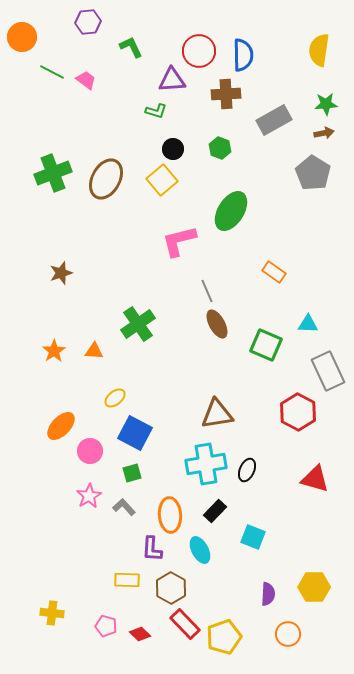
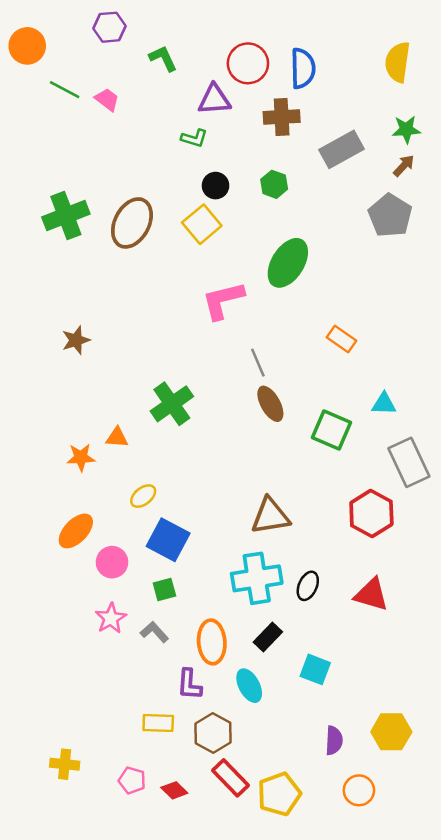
brown arrow: (324, 133) -> (404, 166), turned -36
orange star: (54, 351) -> (81, 457), moved, turned 30
red triangle: (315, 479) -> (371, 595), moved

